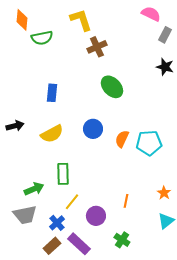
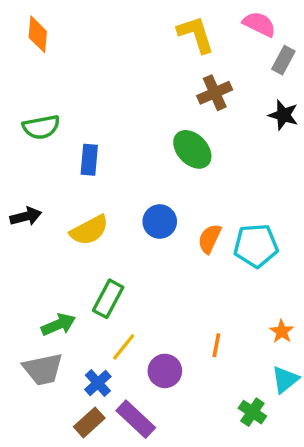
yellow L-shape: (81, 20) -> (196, 34), moved
green semicircle: (42, 38) -> (41, 127), moved
brown cross: (97, 47) -> (215, 93), moved
green rectangle: (63, 174) -> (108, 299), turned 30
green cross: (122, 240) -> (252, 412), moved

